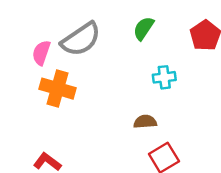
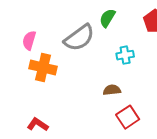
gray semicircle: (81, 39) -> (79, 38), moved

